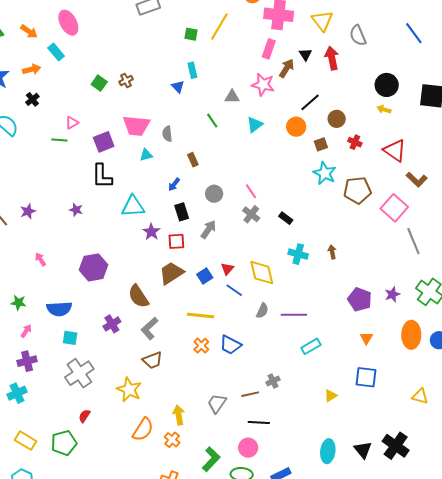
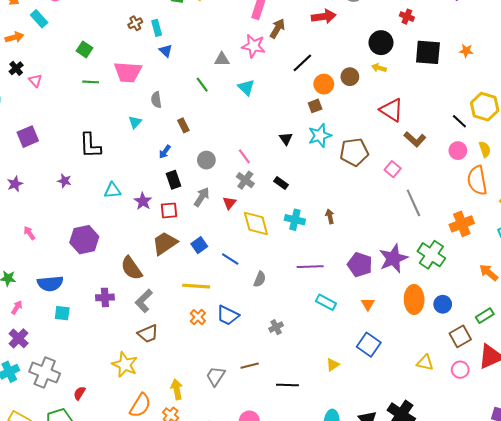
black triangle: (305, 54) -> (286, 139), moved
red arrow: (332, 58) -> (324, 16), turned 95
cyan rectangle: (192, 70) -> (157, 28), moved
brown cross: (126, 80) -> (135, 23), moved
brown circle: (337, 119) -> (350, 77), moved
pink triangle: (72, 123) -> (35, 80), moved, turned -40
cyan triangle: (255, 125) -> (246, 87), turned -36
pink trapezoid: (136, 126) -> (128, 72), moved
orange circle: (296, 127) -> (324, 84), moved
green line: (59, 140) -> (91, 82), moved
purple square: (104, 142) -> (28, 137), moved
red cross: (355, 142) -> (407, 17), moved
cyan triangle: (146, 155) -> (135, 122), turned -32
cyan star: (325, 173) -> (320, 136), turned 30
cyan triangle: (133, 206) -> (112, 190), moved, size x0.7
pink square: (394, 208) -> (393, 169), size x0.6
red triangle: (227, 269) -> (229, 203), moved
yellow diamond: (262, 273) -> (256, 224), moved
purple star: (392, 294) -> (393, 258), size x1.8
purple line: (294, 315) -> (310, 267), moved
purple cross: (112, 324) -> (105, 297), turned 30
cyan rectangle: (311, 346) -> (326, 302), moved, turned 60
purple cross: (27, 361) -> (19, 338), turned -30
gray cross: (79, 373) -> (45, 373), moved, turned -32
blue square: (366, 377) -> (369, 345), turned 30
gray cross: (273, 381) -> (276, 327), moved
black line: (259, 423) -> (287, 385), moved

